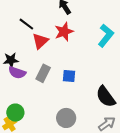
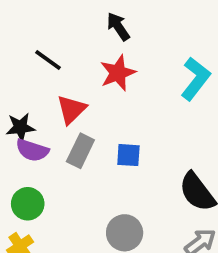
red triangle: (40, 41) -> (71, 109), moved
green circle: (15, 113) -> (28, 204), moved

